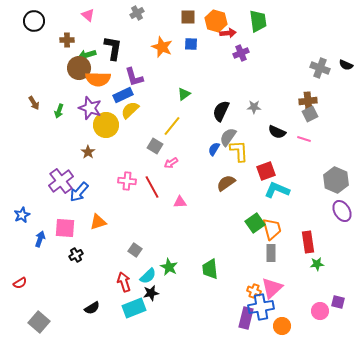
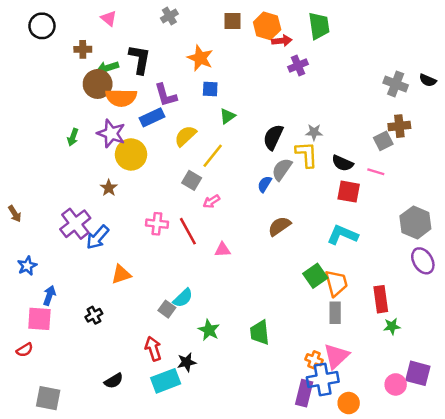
blue square: (191, 44) -> (210, 89), moved
brown cross: (308, 101) -> (399, 126), moved
brown arrow: (34, 103) -> (15, 214), moved
yellow semicircle: (130, 110) -> (185, 136), moved
yellow L-shape: (239, 151) -> (307, 154), moved
red square: (266, 171) -> (349, 192), moved, turned 30
pink square: (65, 228) -> (39, 319), moved
cyan semicircle: (148, 276) -> (183, 298), moved
purple square: (338, 302) -> (418, 373), size x1.5
gray square: (39, 322) -> (48, 398), turned -30

